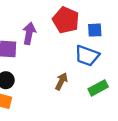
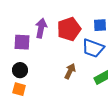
red pentagon: (66, 20) -> (69, 29), moved, turned 30

